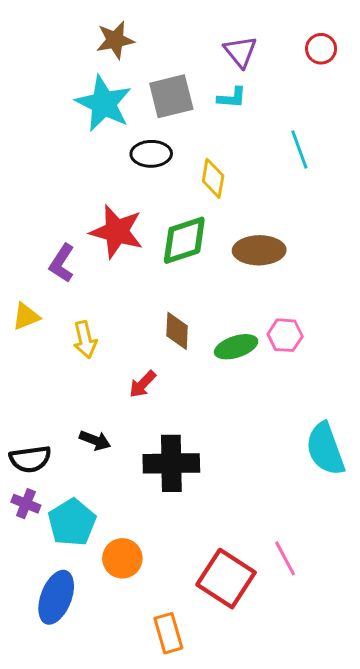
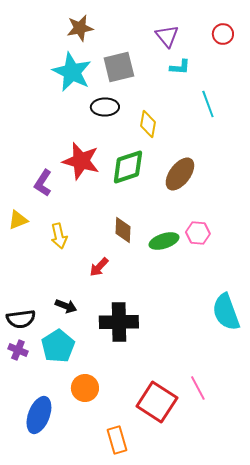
cyan L-shape: (232, 98) -> (180, 67), moved
brown ellipse: (259, 250) -> (180, 174), turned -52
cyan pentagon: (72, 522) -> (58, 346), moved

